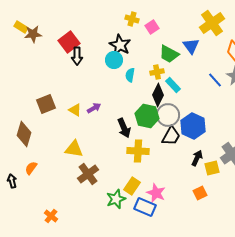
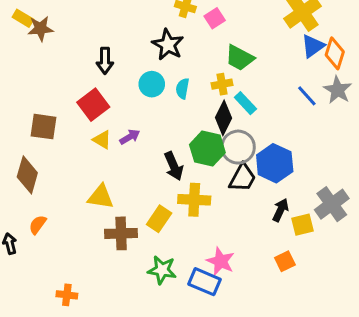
red square: (69, 42) -> (93, 105), moved
blue triangle: (191, 46) -> (313, 46), moved, turned 30
cyan circle: (114, 60) -> (152, 84), moved
brown square: (46, 104) -> (43, 127), moved, turned 30
brown cross: (88, 174) -> (121, 233), turned 35
yellow rectangle: (132, 186) -> (159, 219), moved
green star: (116, 199) -> (162, 270), turned 30
orange cross: (51, 216) -> (67, 295), turned -32

